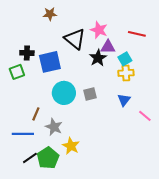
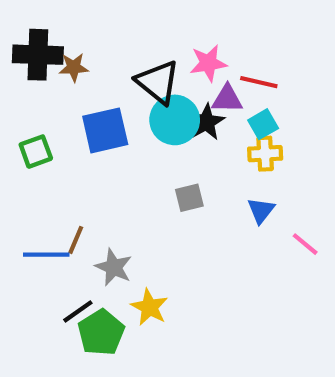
brown star: (50, 14) -> (74, 67), moved
pink star: (99, 30) -> (208, 63), turned -30
red line: (137, 34) -> (259, 82), moved
black cross: (27, 53) -> (38, 55), moved, size x1.6
cyan circle: (64, 93) -> (175, 120), moved
blue line: (23, 134) -> (46, 255), moved
black line: (30, 158) -> (78, 311), moved

